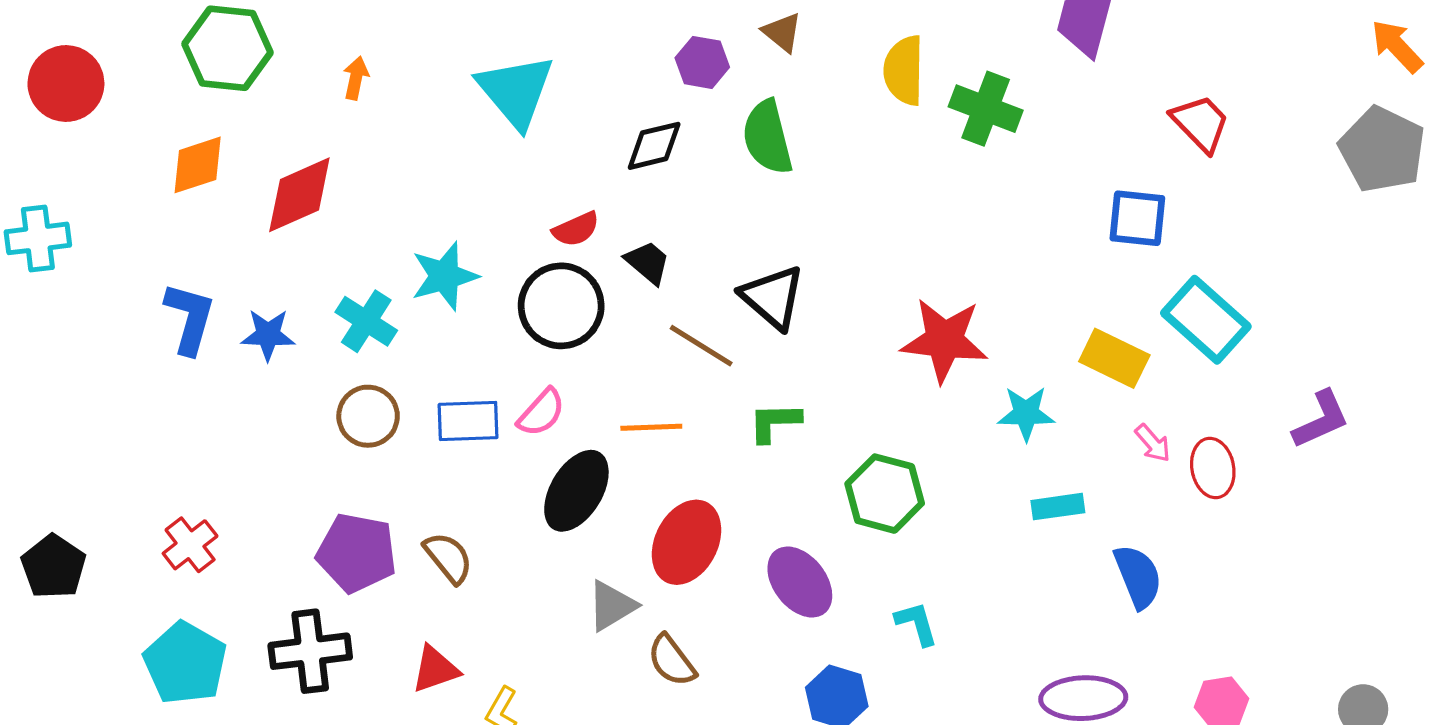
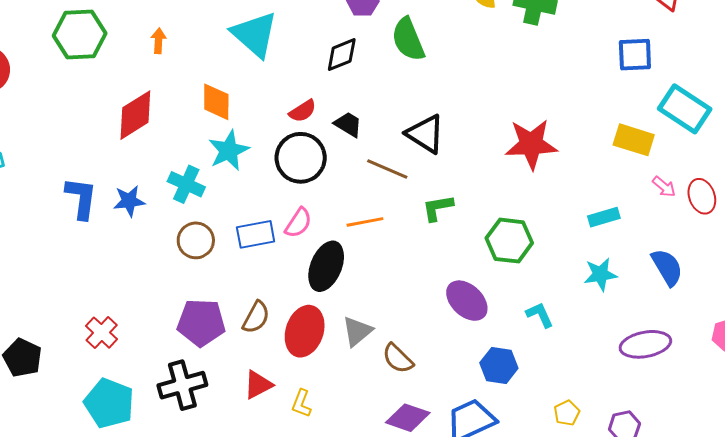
orange diamond: (198, 165) -> (216, 102), moved, turned -63
cyan star: (1026, 413) -> (600, 274), moved
cyan rectangle: (1058, 507) -> (604, 217), moved
red ellipse: (686, 542) -> (305, 331), moved
brown semicircle: (448, 558) -> (256, 317), turned 76

